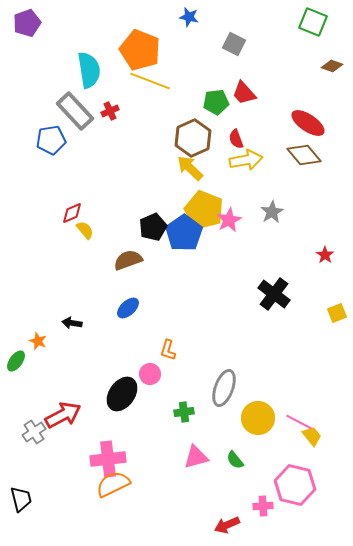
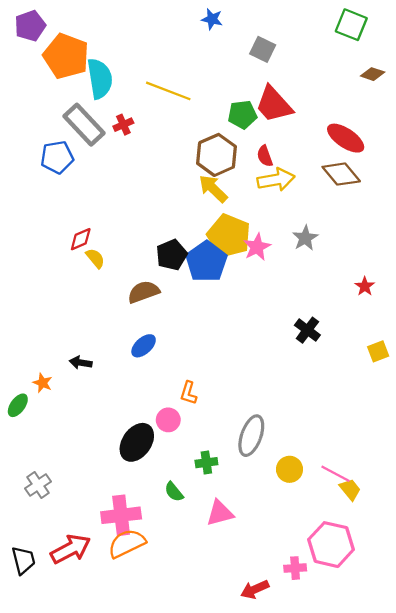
orange pentagon: (140, 50) -> (66, 56), moved
red trapezoid: (244, 93) -> (274, 104), size x1.4
black cross: (274, 294) -> (307, 330), size x0.7
red arrow: (63, 415) -> (71, 549), moved
yellow circle: (258, 418) -> (290, 469), size x0.7
green semicircle: (235, 460) -> (174, 492), moved

